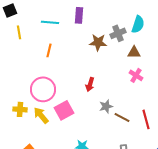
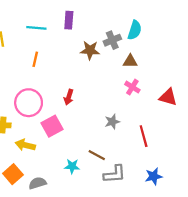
red arrow: (90, 84) -> (69, 97), moved
gray star: (106, 106) -> (112, 122), moved
yellow arrow: (41, 115) -> (25, 145), moved, turned -36
brown line: (122, 117) -> (97, 155), moved

